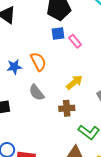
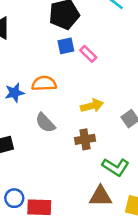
orange semicircle: (38, 62) -> (44, 84), turned -60
yellow arrow: (74, 82) -> (92, 106), turned 30

